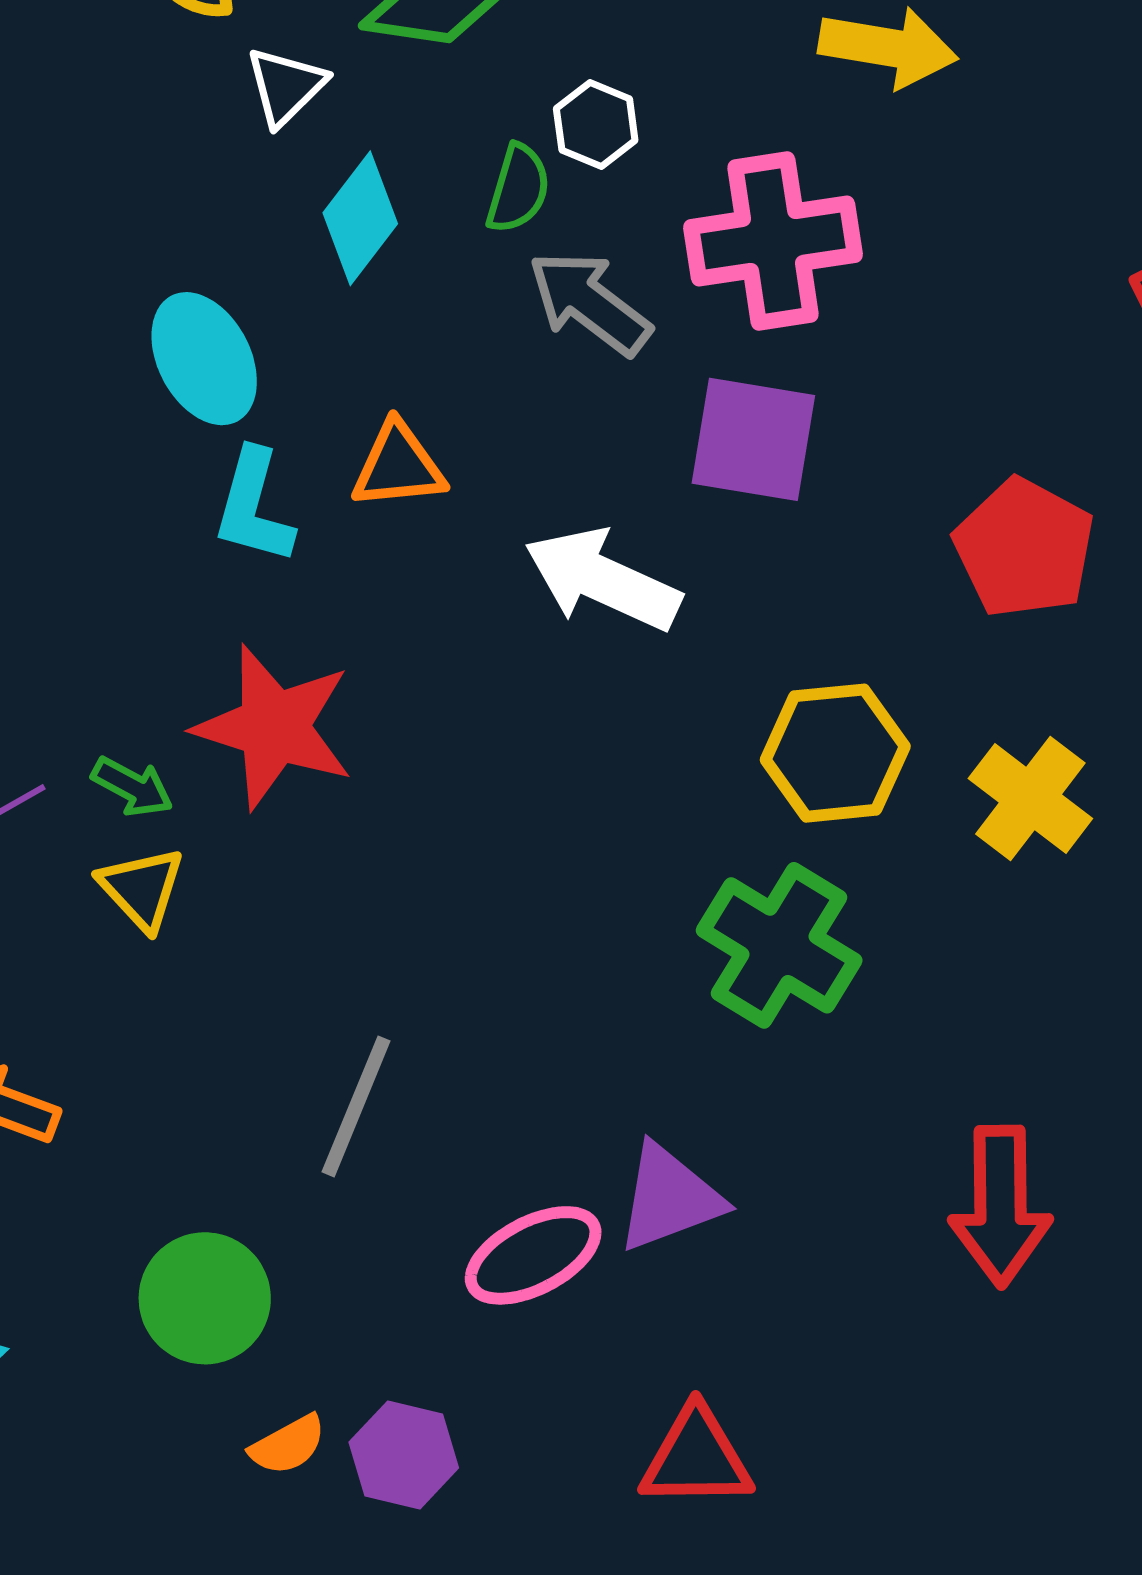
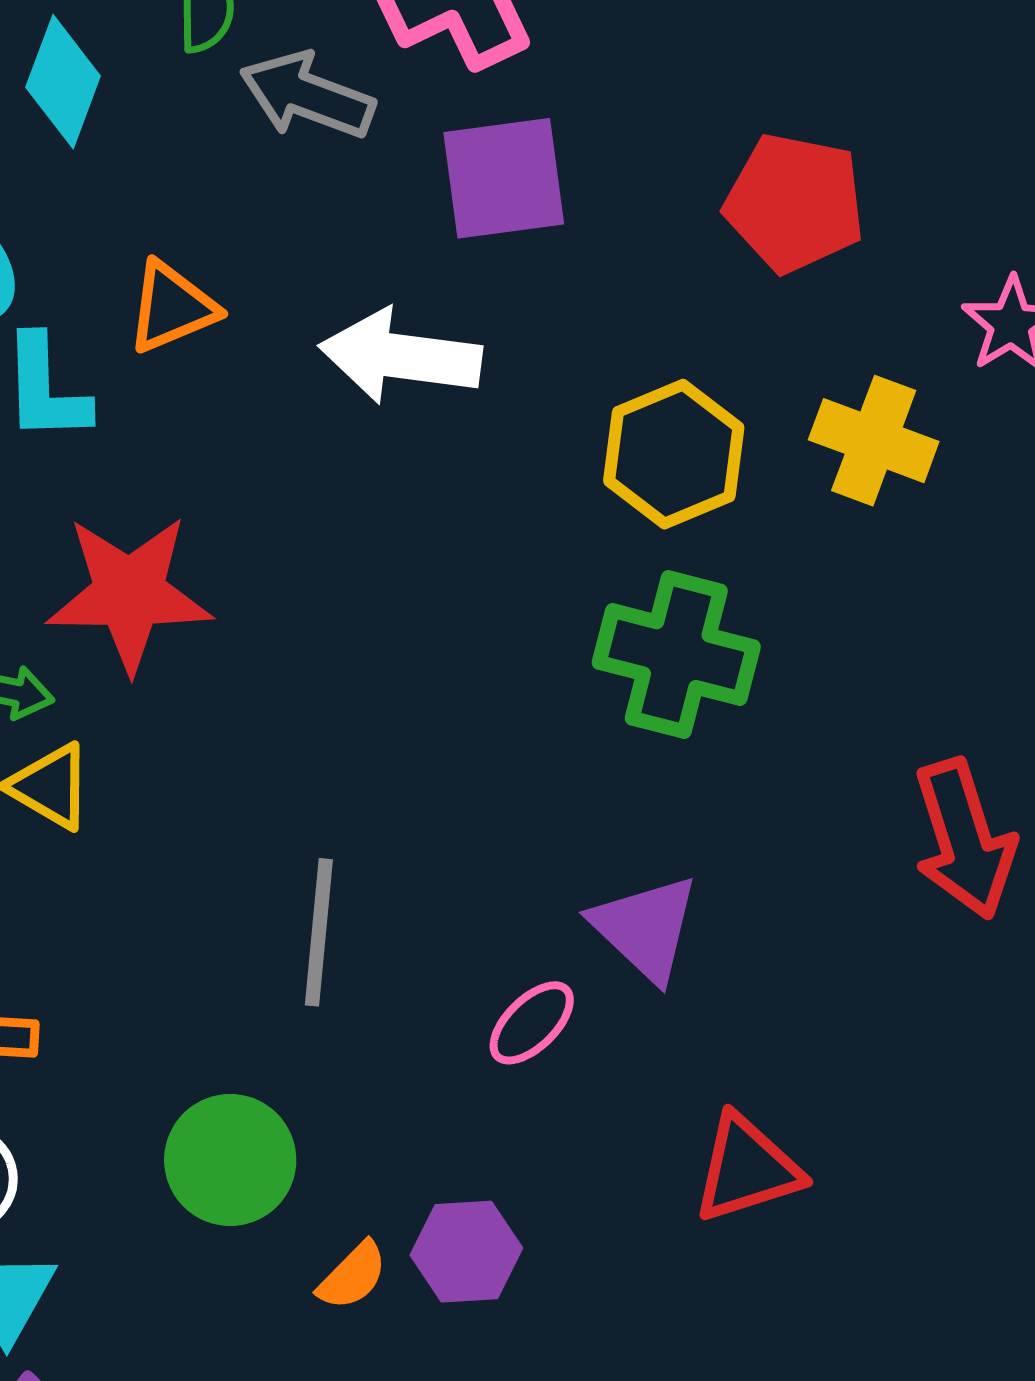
purple triangle: (669, 1198) -> (645, 928), turned -39
pink ellipse: (533, 1255) -> (532, 1023), size x0.7

